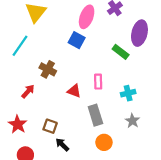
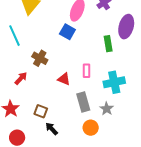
cyan line: (20, 46) -> (15, 36), turned -60
green rectangle: (121, 52) -> (108, 44), turned 42
cyan cross: (128, 93) -> (114, 82), size x1.5
gray star: (132, 121) -> (107, 109), moved

